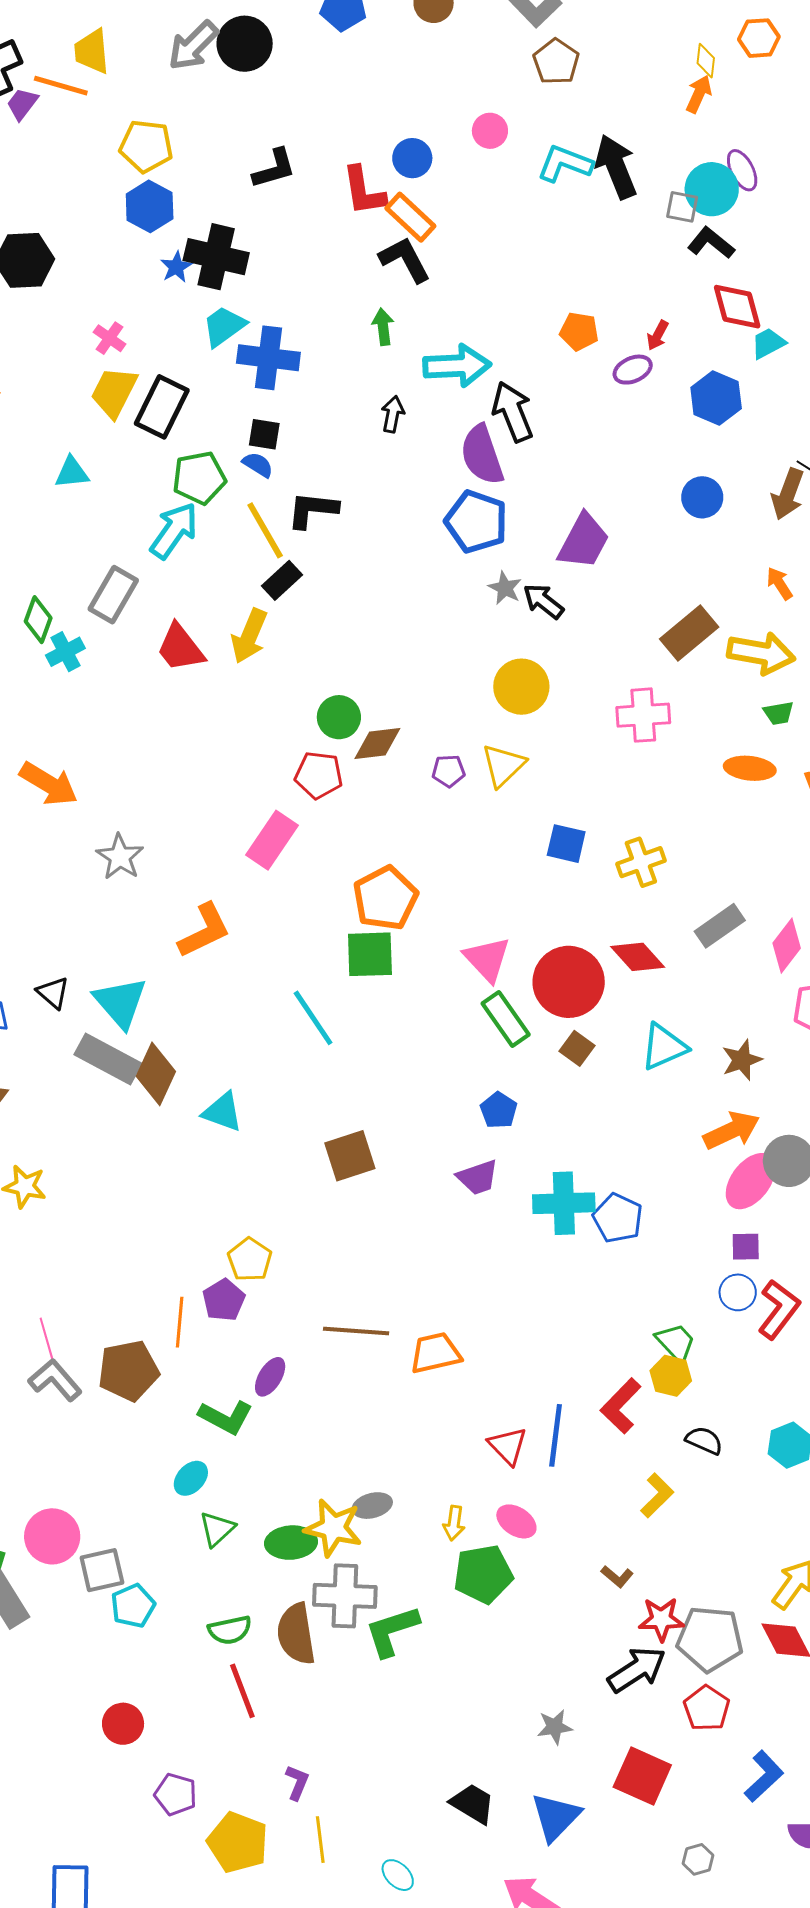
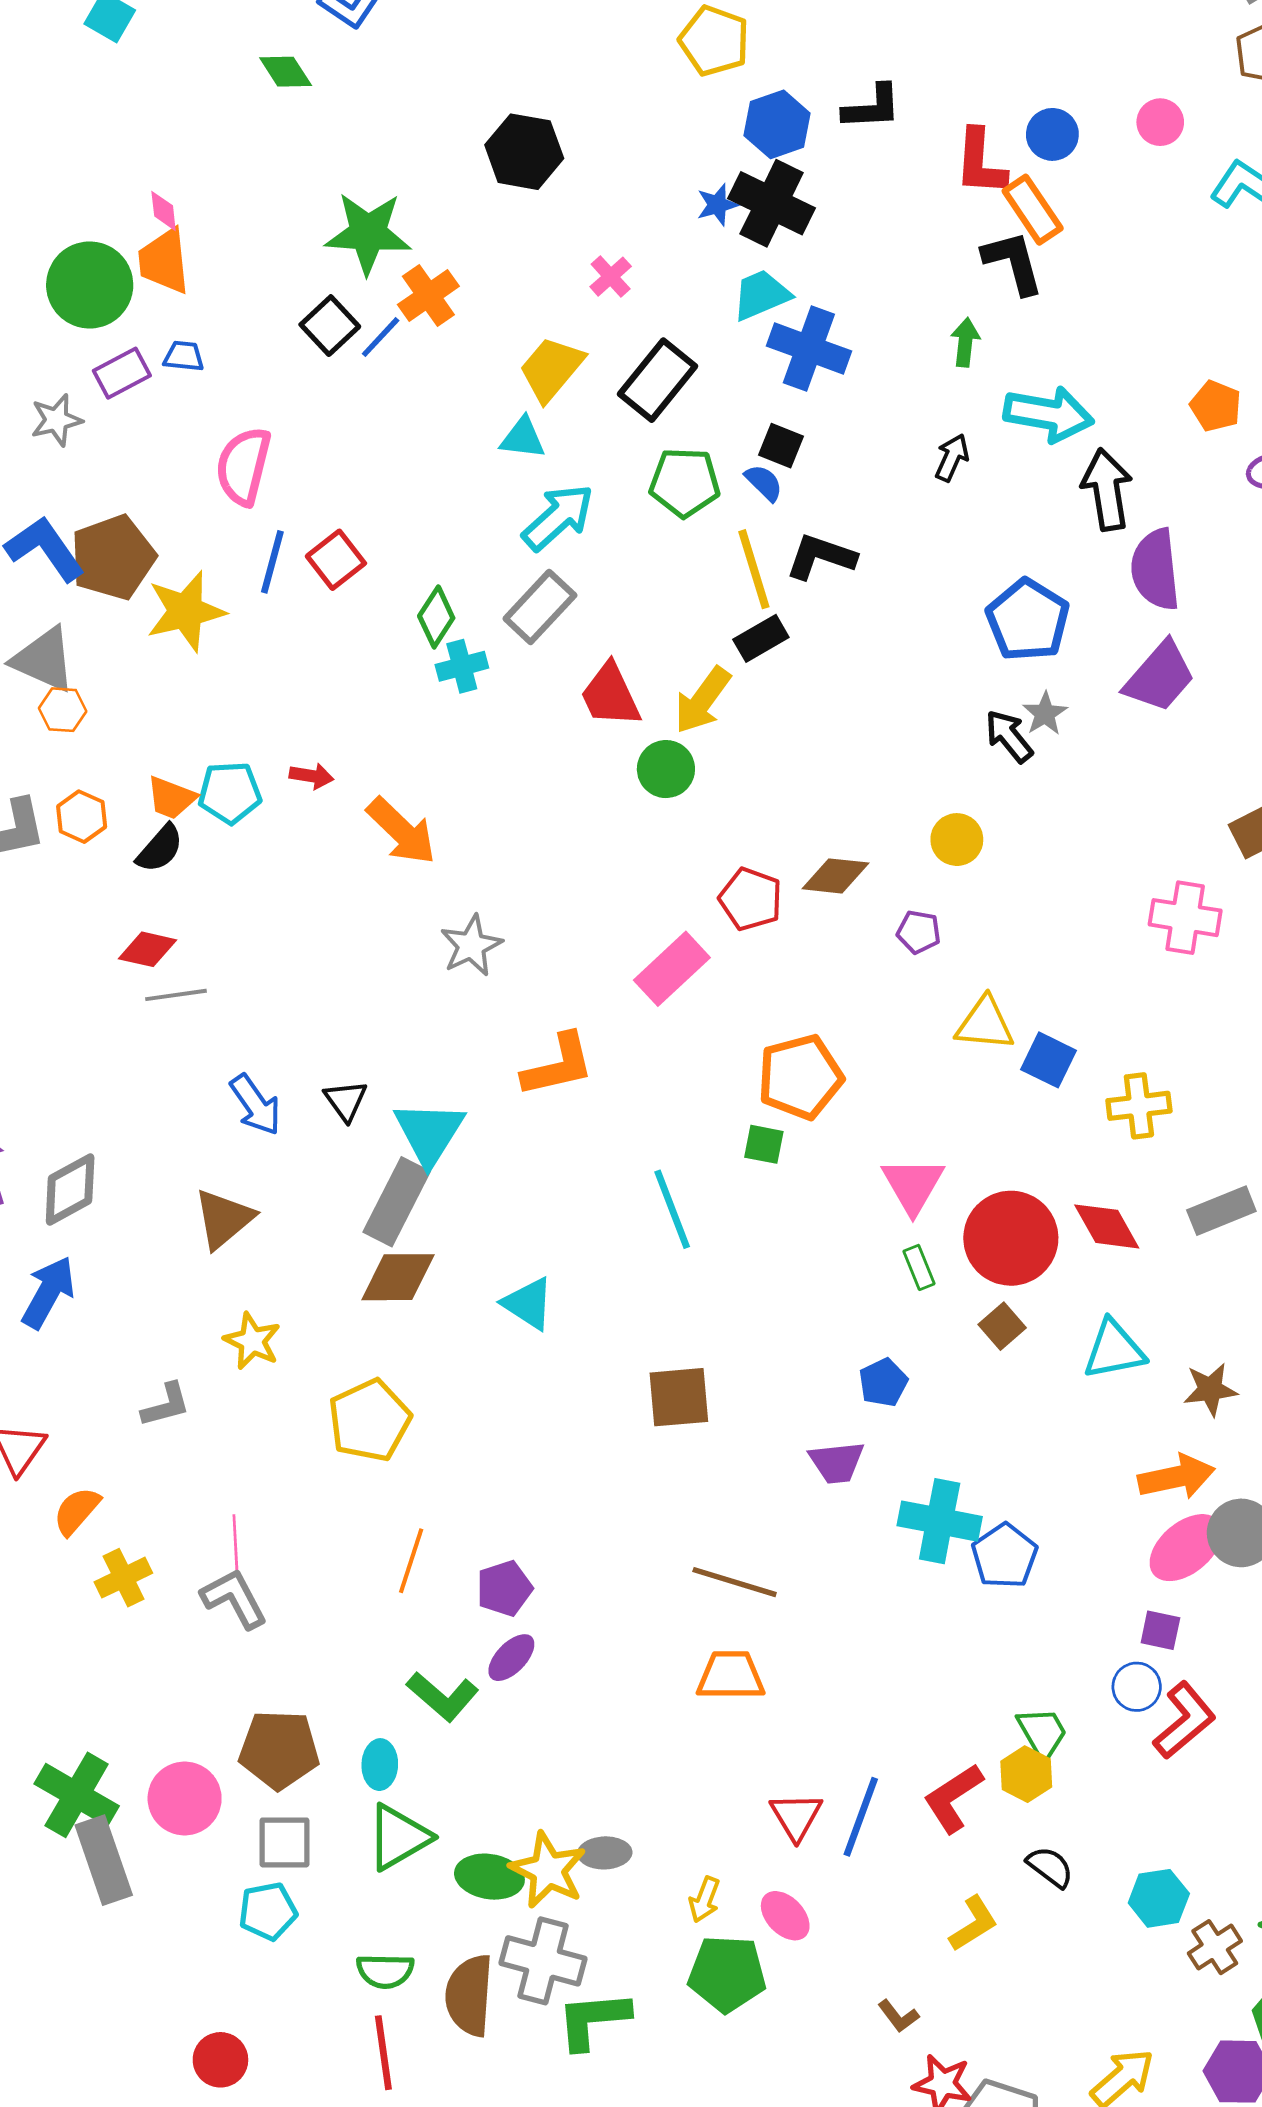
blue hexagon: (150, 206) -> (777, 124), moved
yellow trapezoid: (114, 392) -> (551, 369), moved
purple semicircle: (482, 455) -> (1155, 569), moved
cyan arrow: (174, 530) -> (558, 517), moved
black arrow: (543, 601) -> (1009, 736), moved
yellow circle: (521, 687) -> (957, 840), moved, size x0.7
green circle: (339, 717) -> (666, 769), moved
yellow triangle: (503, 765) -> (985, 1024), moved, turned 36
green square: (370, 954) -> (764, 1144), size x0.6
green rectangle: (506, 1019) -> (919, 1267), size x0.6
gray rectangle: (108, 1059) -> (397, 1202), turned 76
brown diamond: (156, 1074) -> (398, 1277), moved, turned 52
yellow pentagon: (250, 1260) -> (369, 1420), moved, size x1.4
purple pentagon: (224, 1300) -> (504, 1588), moved
brown line: (356, 1331) -> (735, 1582), moved
brown pentagon: (128, 1371) -> (279, 1750), moved
cyan ellipse: (191, 1478) -> (380, 1765), turned -54
green triangle: (217, 1529) -> (398, 1837), size x1.4
gray square: (102, 1570) -> (285, 1842), moved

